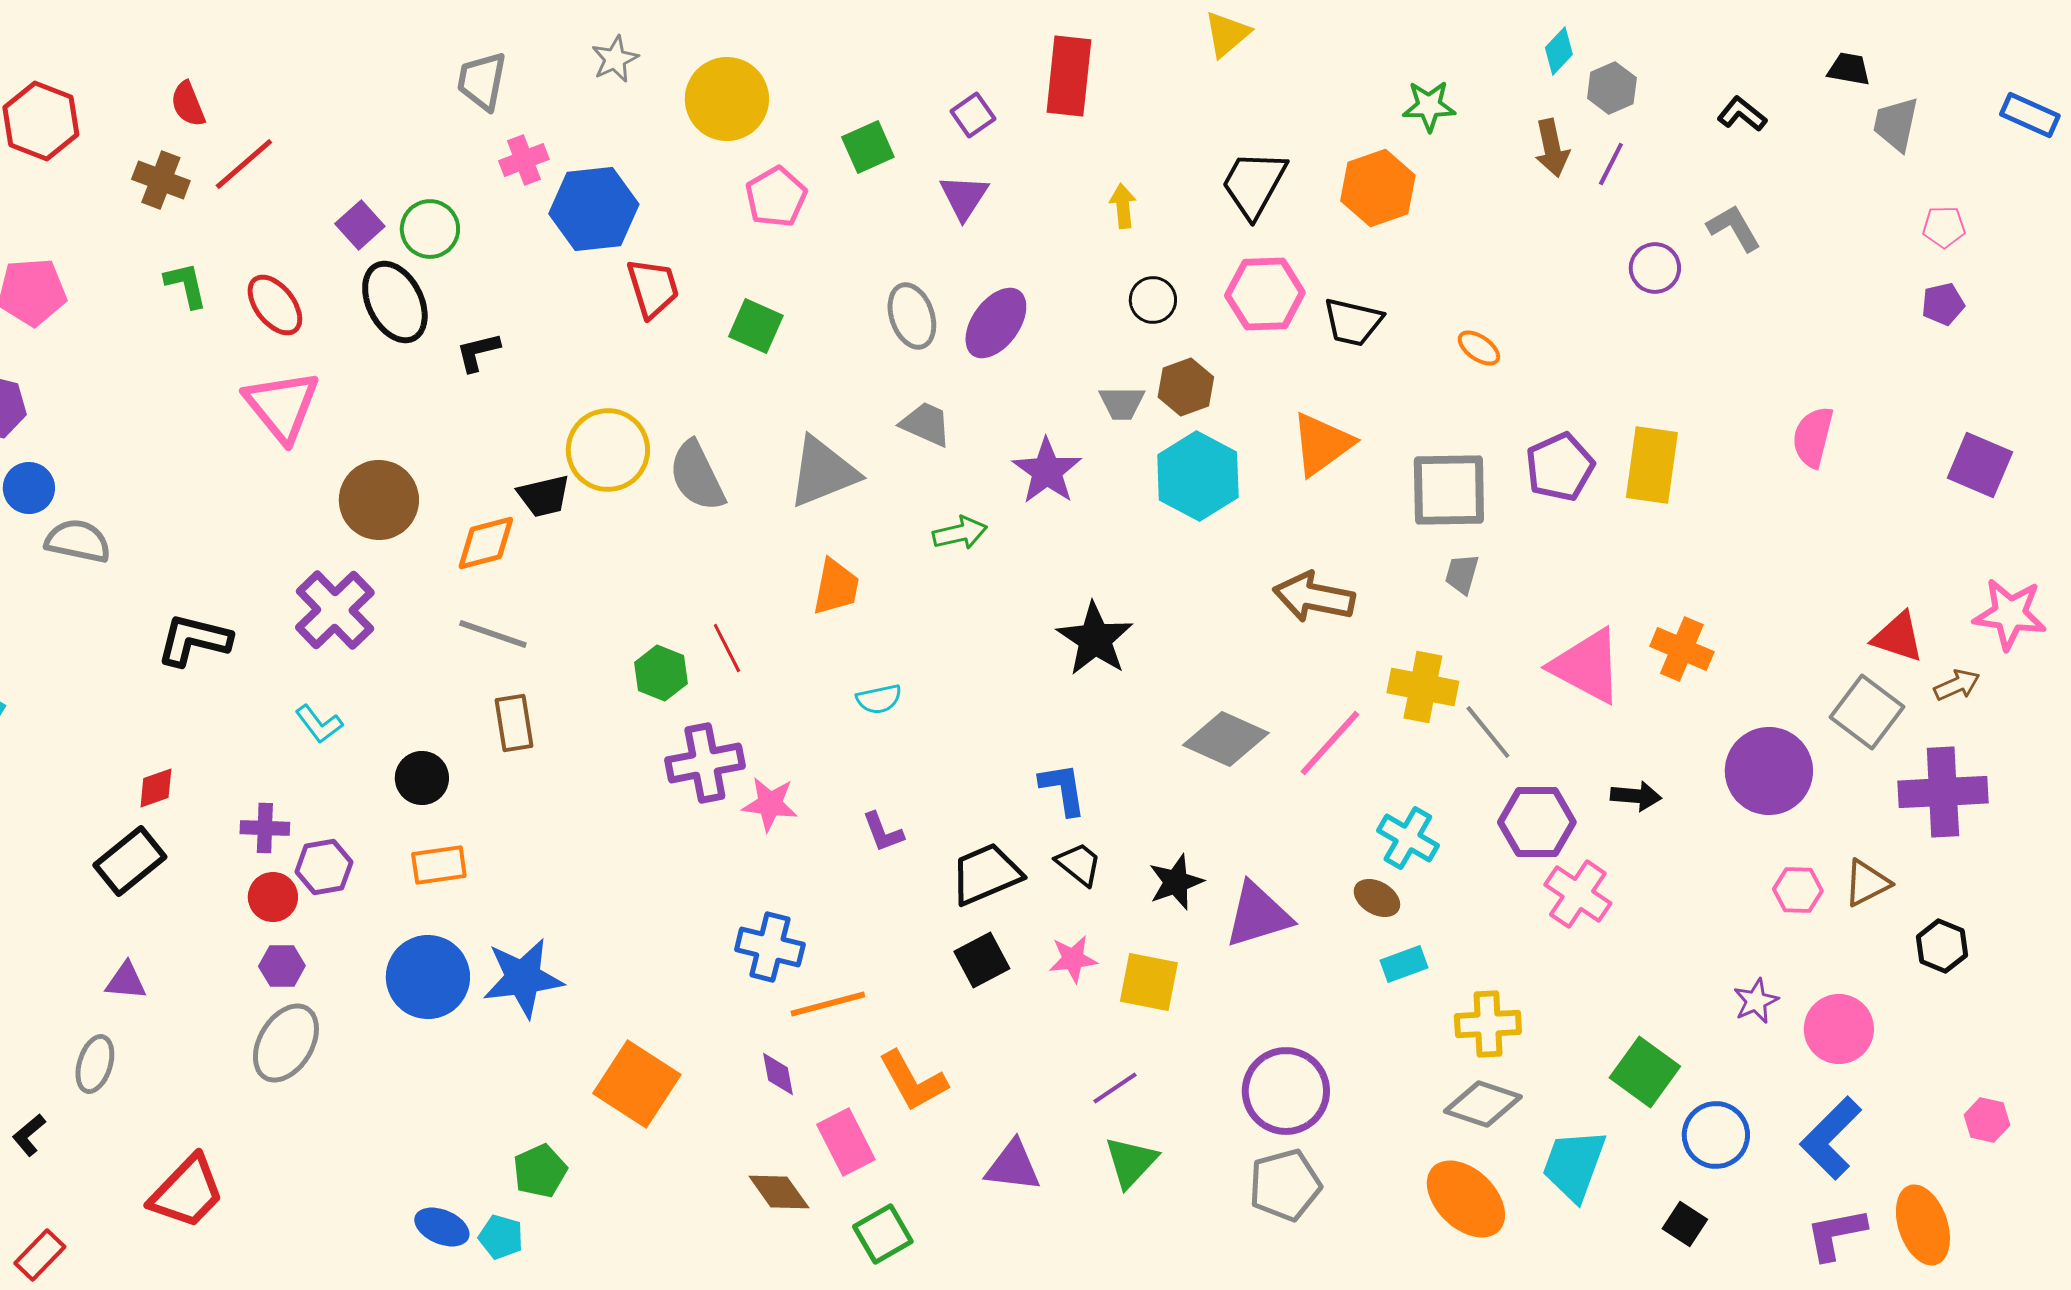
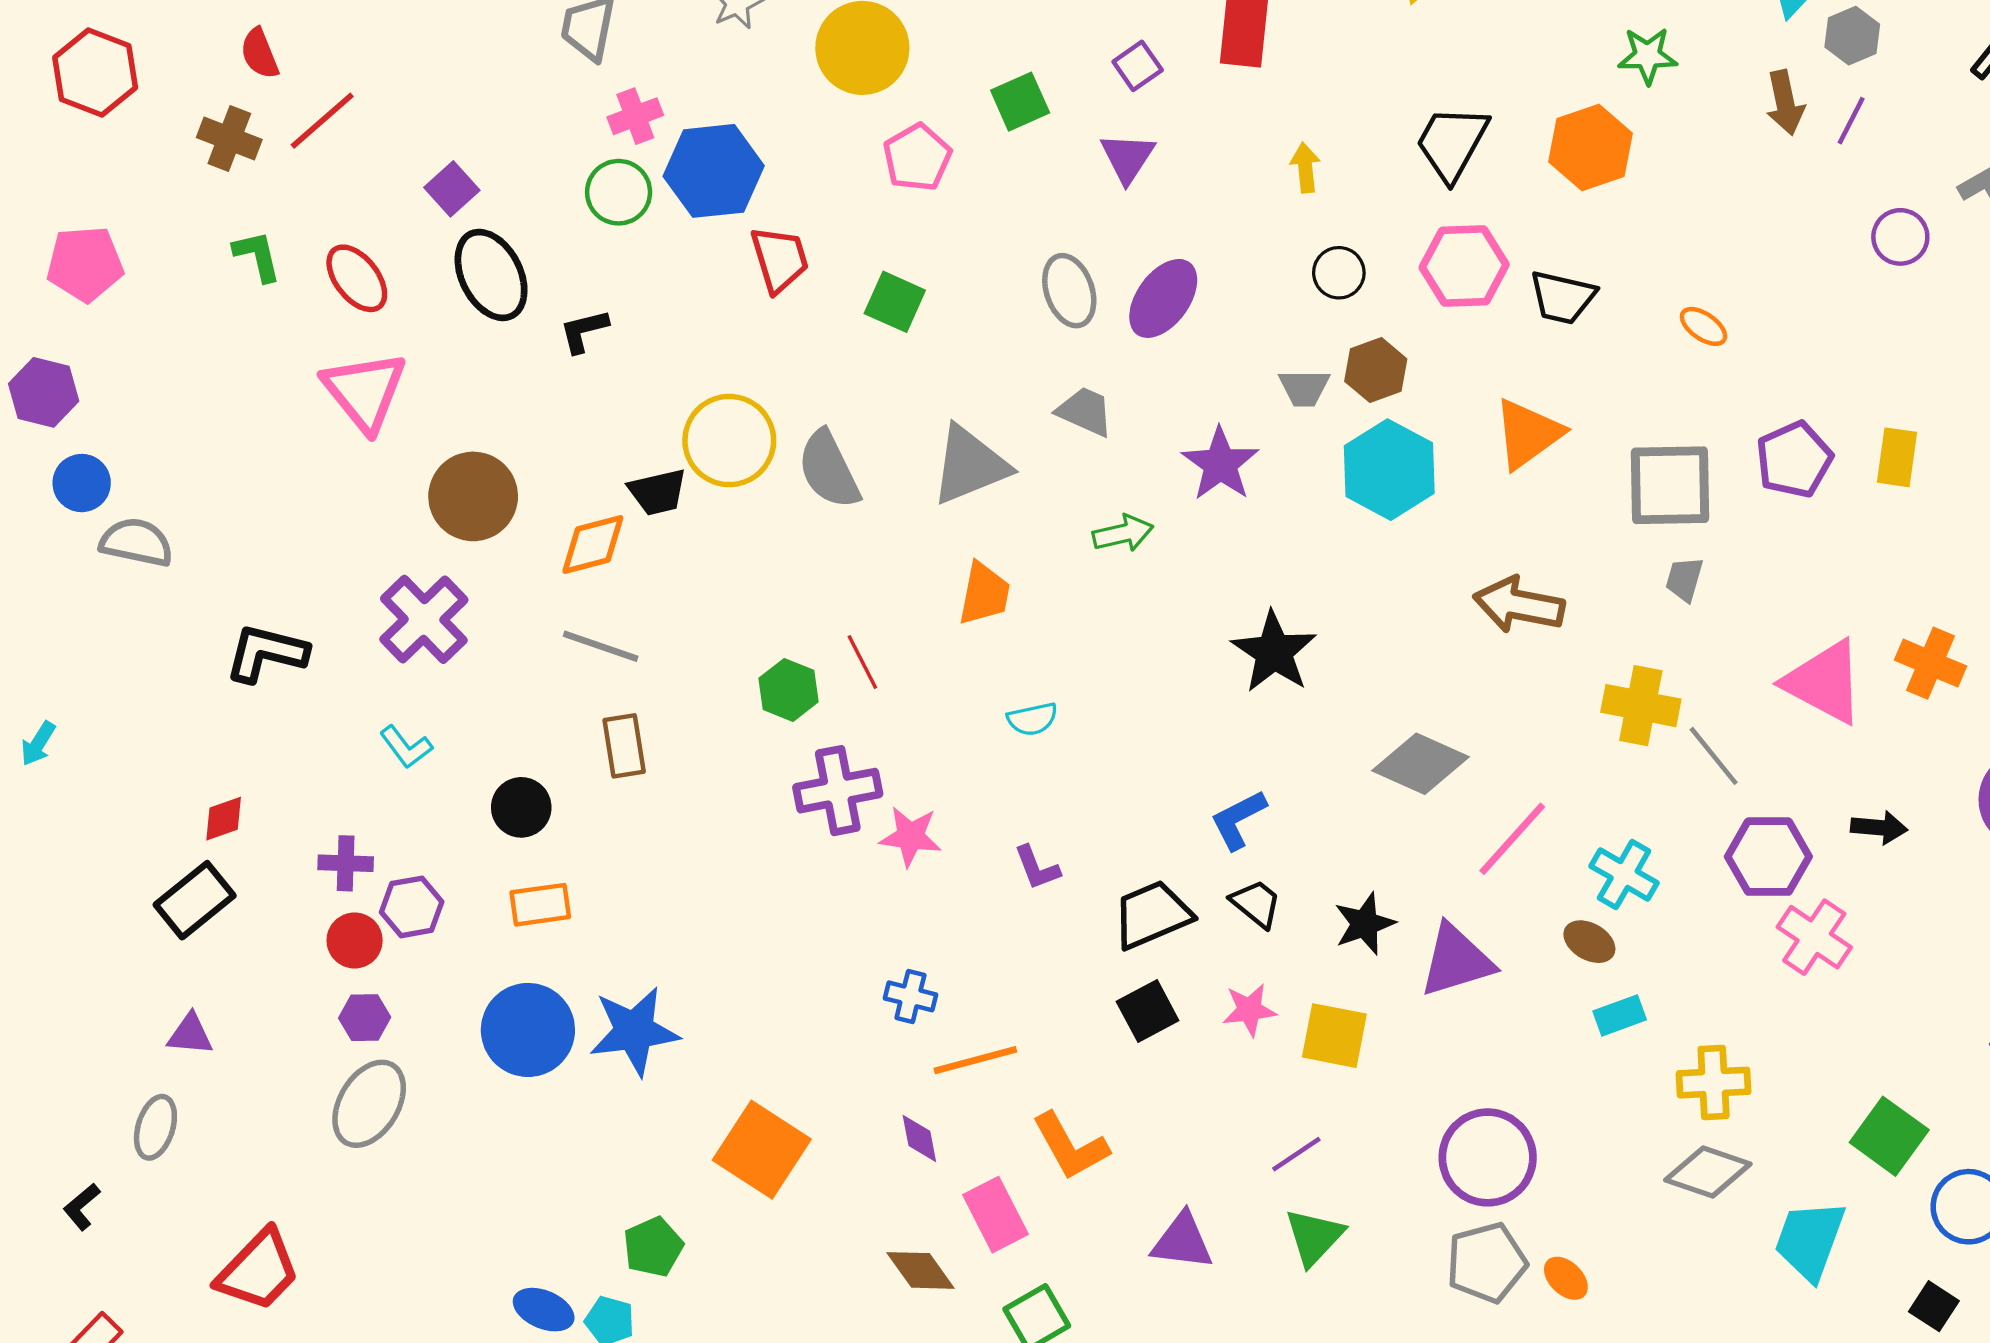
green circle: (430, 229) -> (619, 192), moved
yellow rectangle: (1652, 465) -> (1897, 457), size x0.7
pink line: (1330, 743) -> (1512, 839), moved
blue L-shape: (1063, 789) -> (1238, 820), turned -108
blue cross: (770, 947) -> (910, 996), size x0.7
orange ellipse: (1466, 1199) -> (1566, 1278), moved, size x0.5

